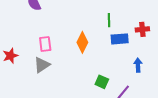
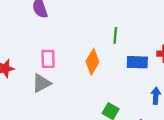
green line: (109, 20) -> (115, 35), moved

